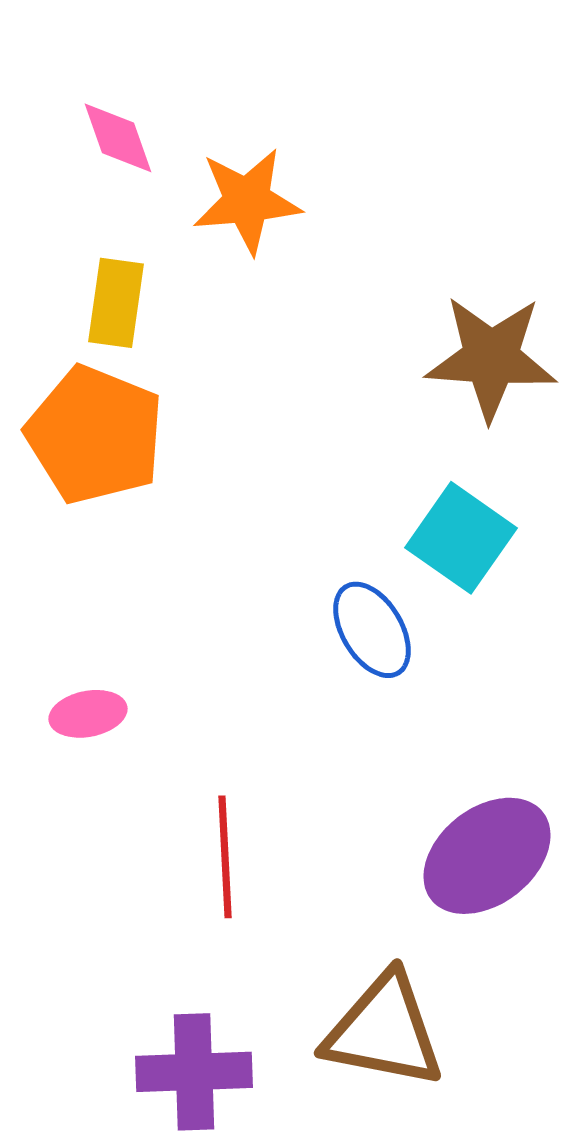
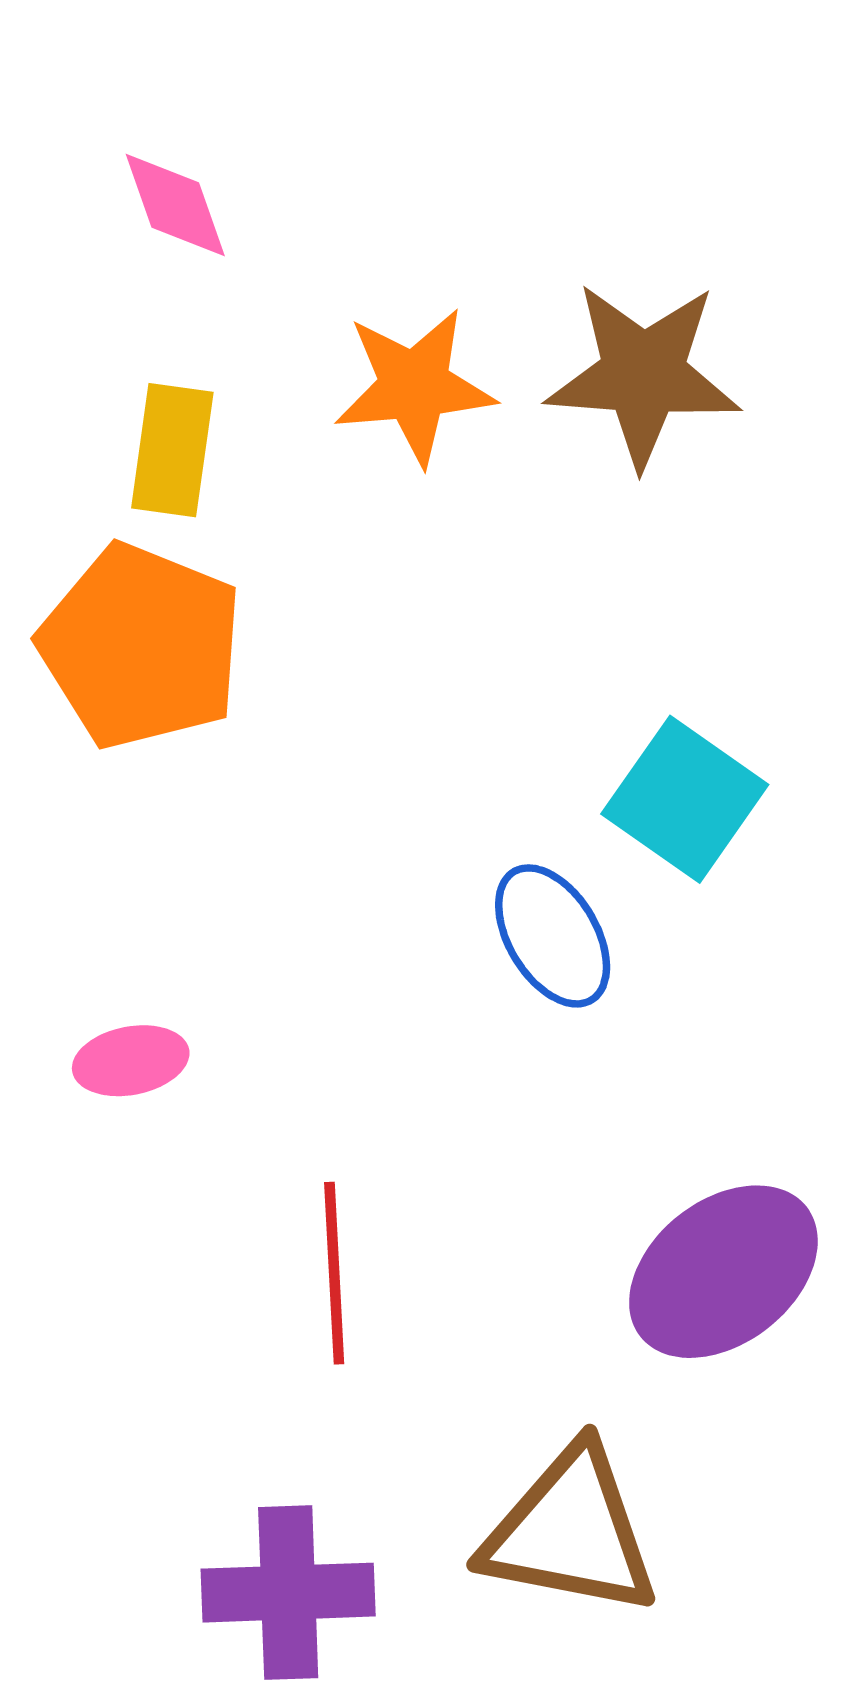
orange star: (247, 201) -> (414, 386), moved
brown star: (491, 358) -> (643, 374), moved

